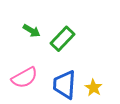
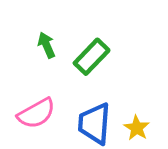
green arrow: (32, 31) -> (47, 45), turned -144

